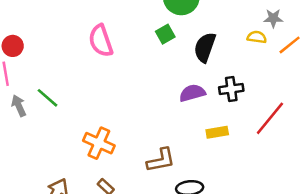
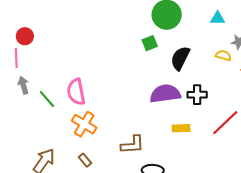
pink semicircle: (101, 41) -> (76, 92), moved
purple semicircle: (192, 93) -> (165, 94), size x1.4
green line: (47, 98) -> (47, 99), moved

